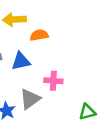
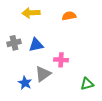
orange semicircle: (39, 35) -> (69, 16), moved

